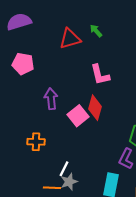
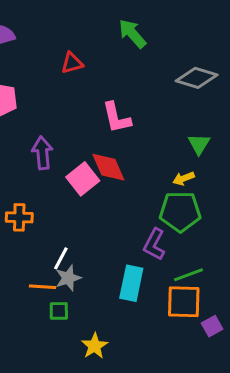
green arrow: (96, 31) -> (132, 34), moved, size x1.5
red triangle: (70, 39) -> (72, 63), size x0.7
red diamond: (95, 108) -> (108, 167), turned -40

